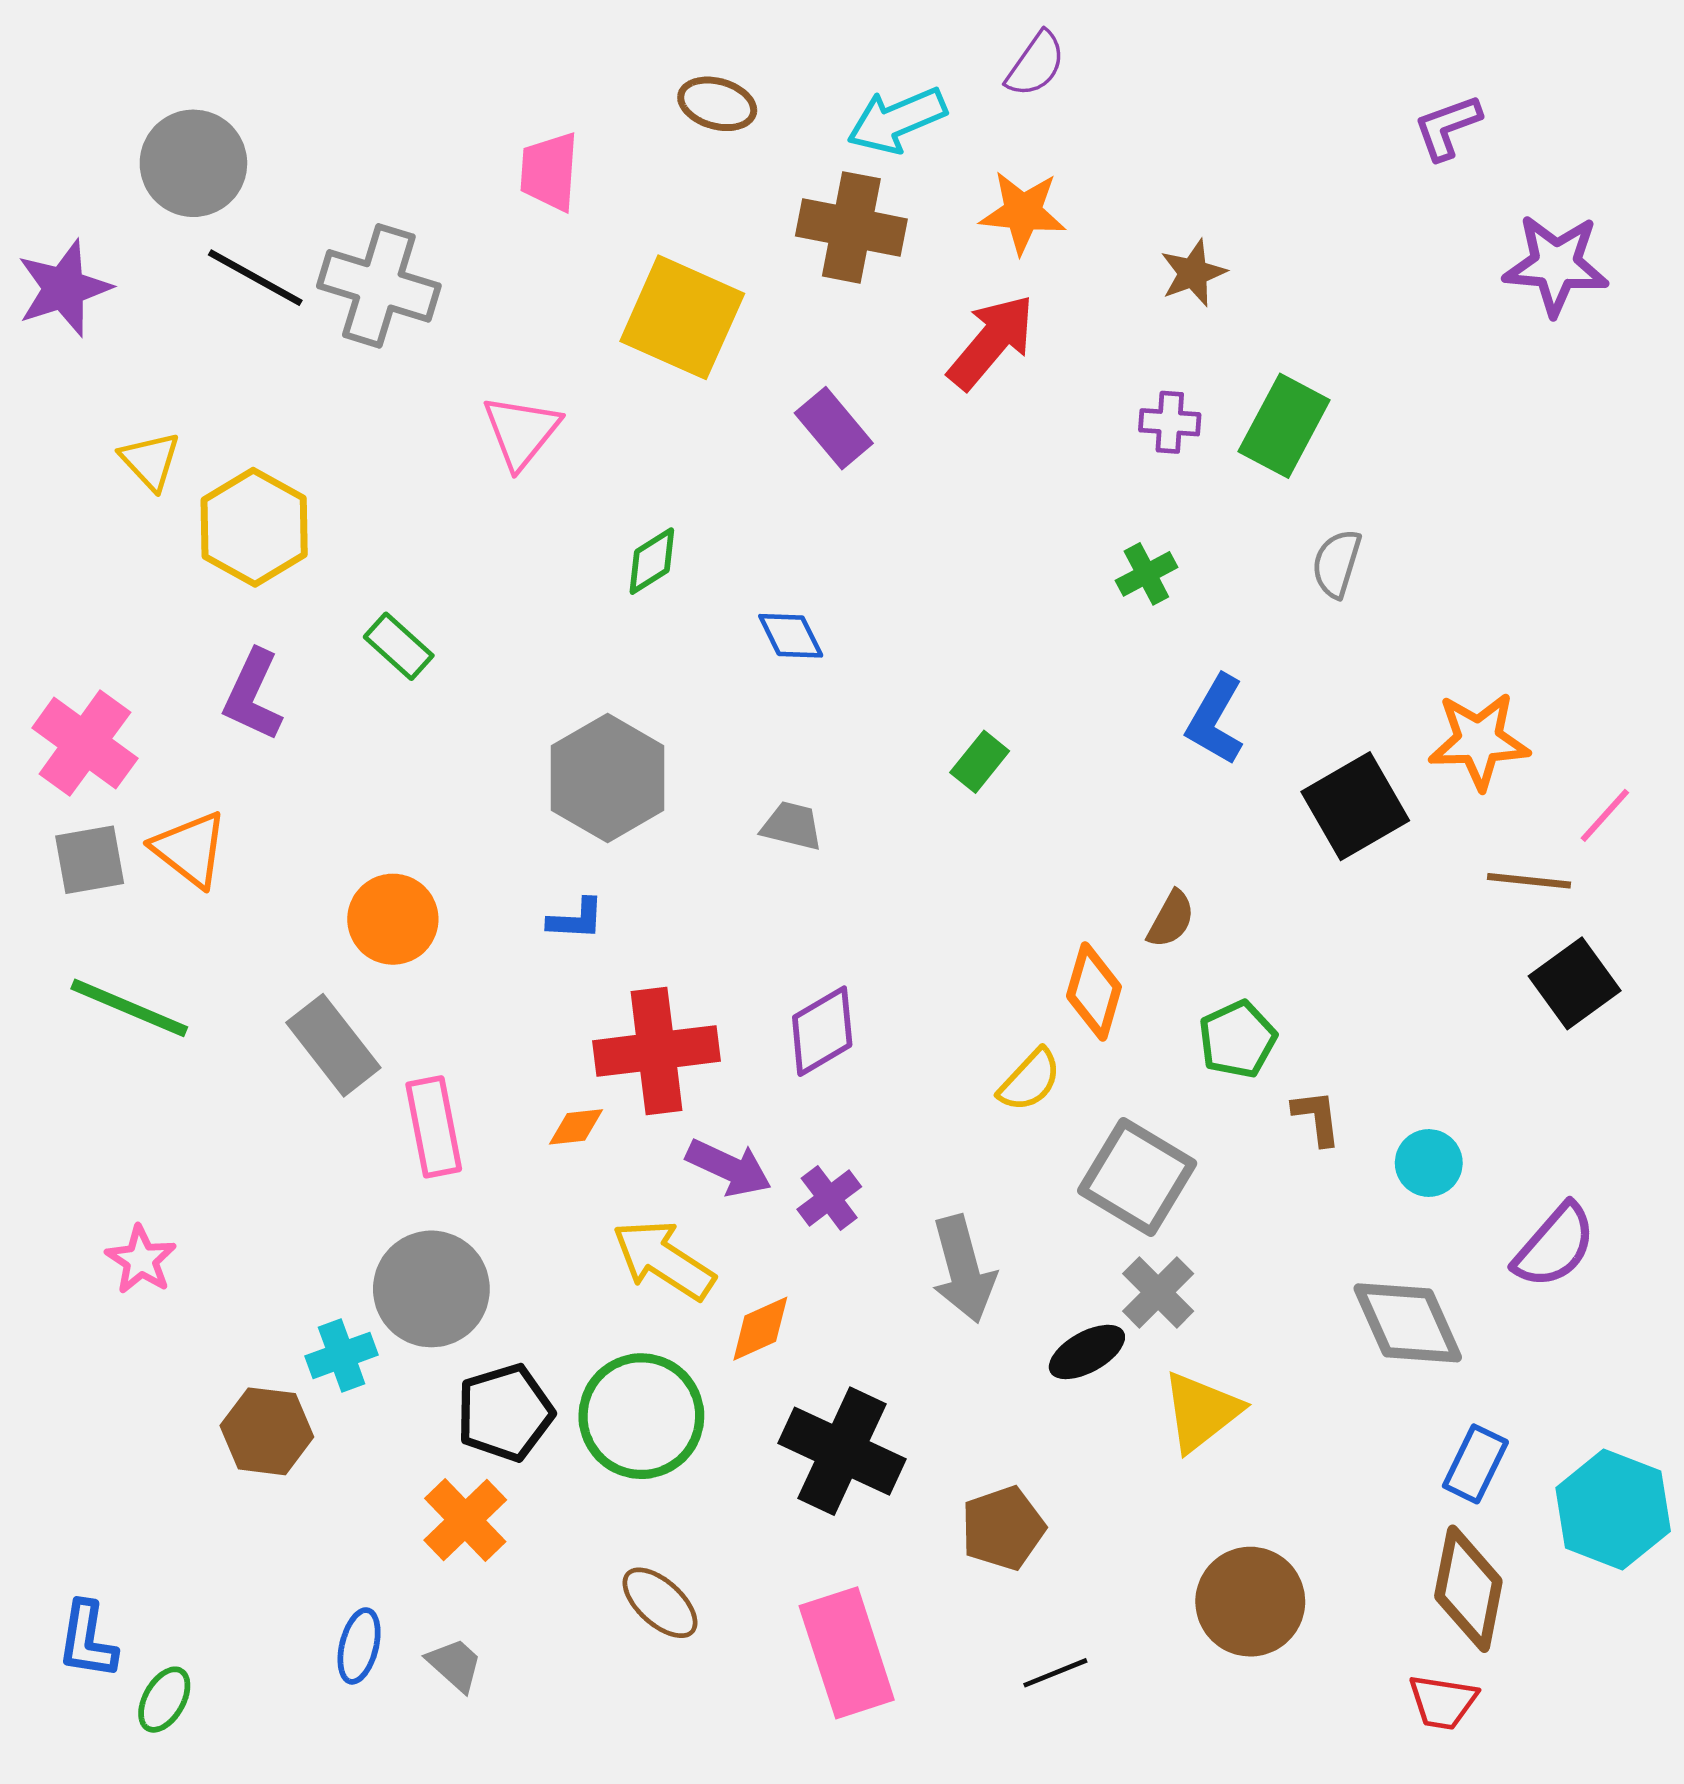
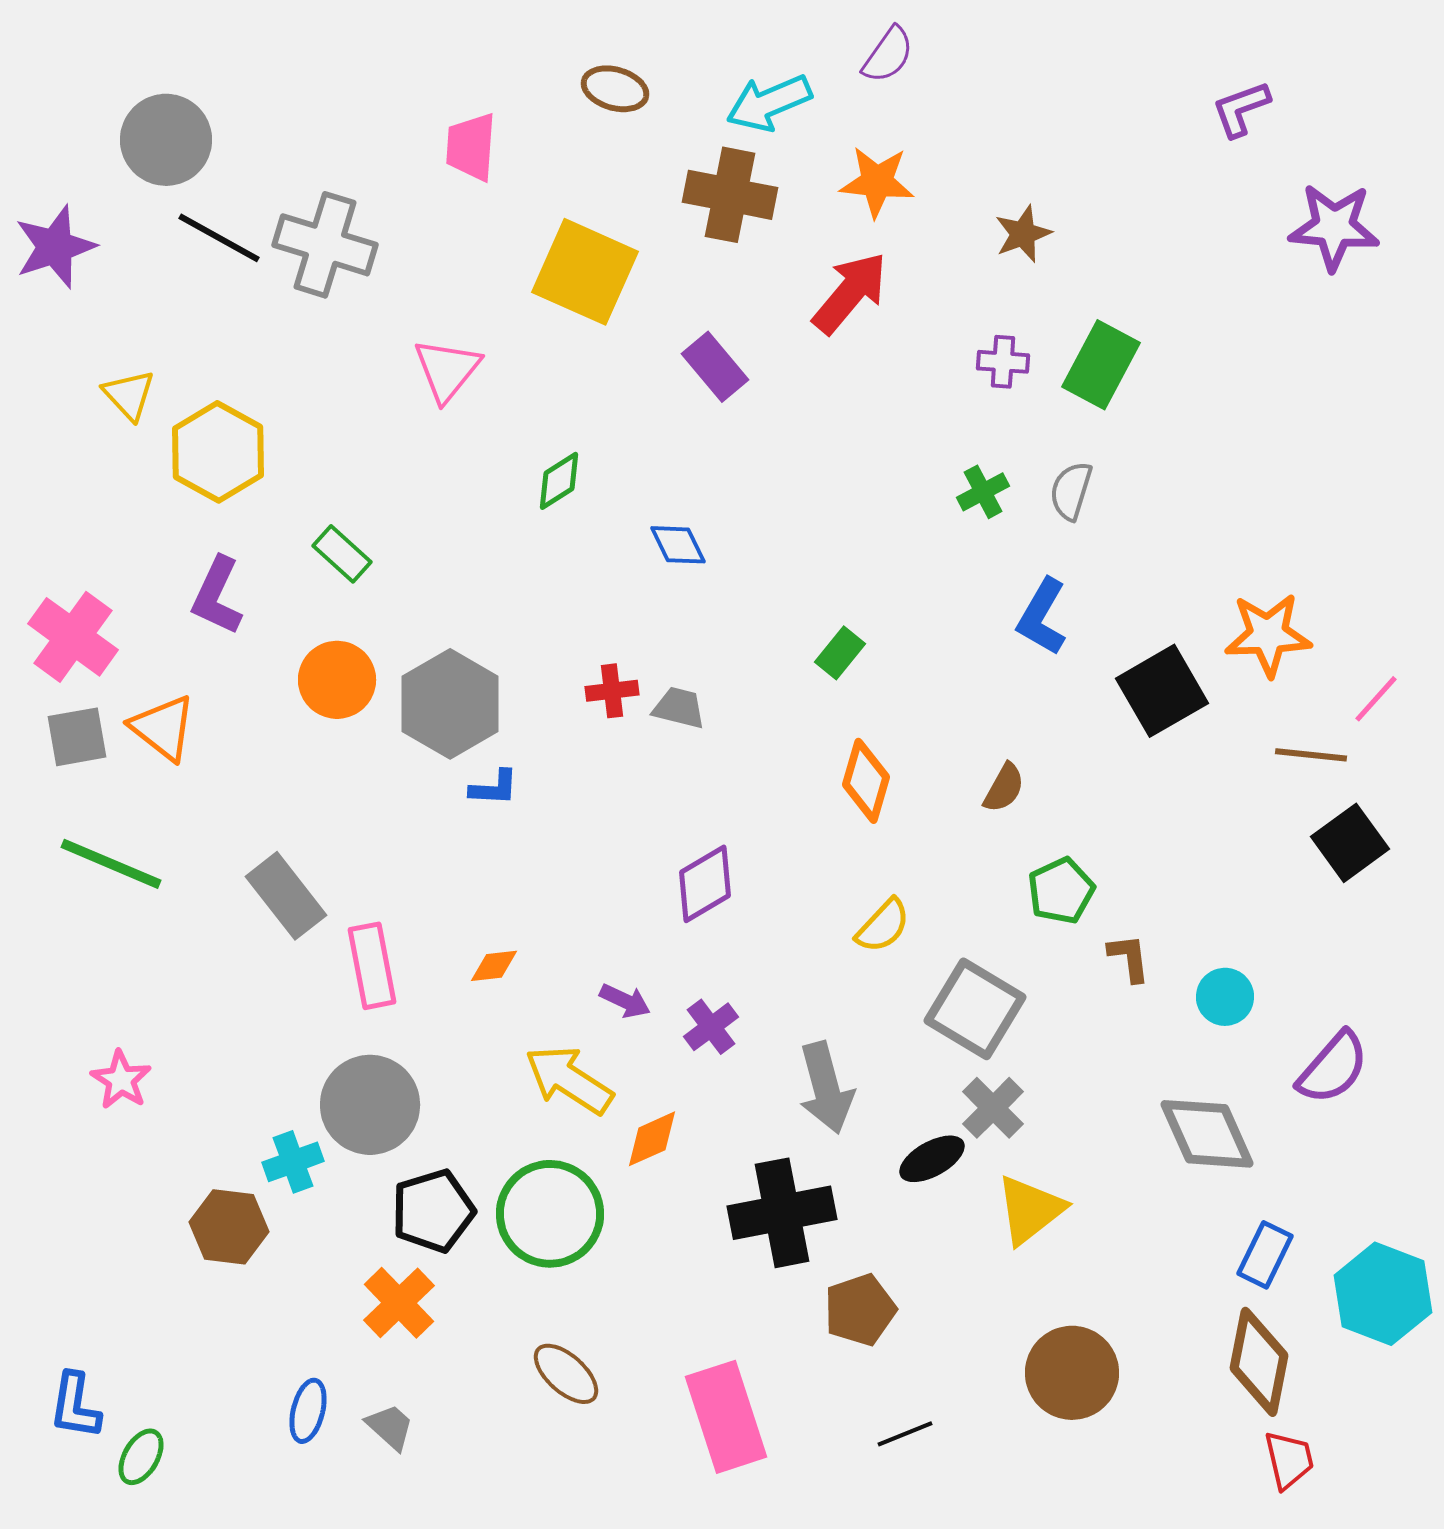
gray semicircle: (1337, 563) -> (1071, 491), moved
gray hexagon: (608, 778) -> (450, 704), moved
orange circle: (393, 919) -> (337, 680), moved
orange diamond: (1094, 992) -> (866, 781), moved
red cross: (657, 1051) -> (612, 691), moved, size x0.5
purple arrow: (729, 1168) -> (625, 1001), size x0.7
black cross: (842, 1451) -> (782, 1213), moved, turned -36
red trapezoid: (1443, 1702) -> (1289, 1460), moved, turned -112

